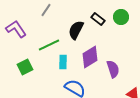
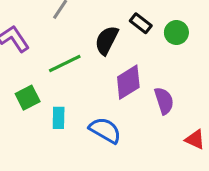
green circle: (121, 17) -> (176, 33), moved
cyan rectangle: (63, 62) -> (59, 118), moved

